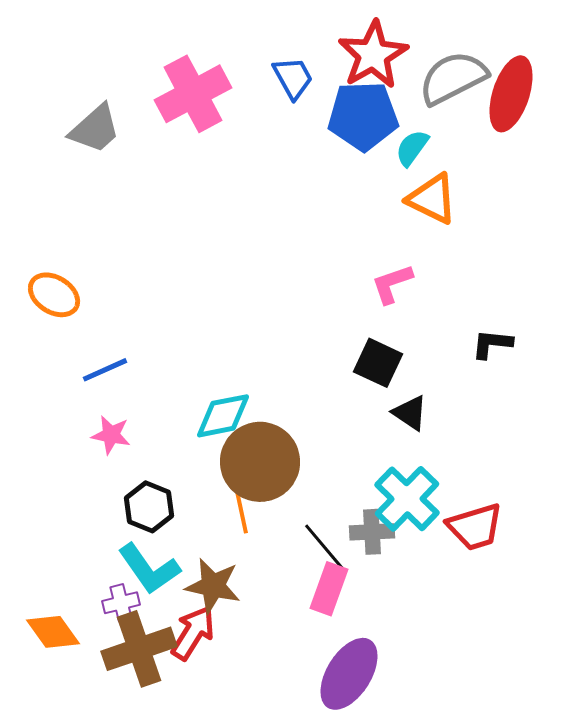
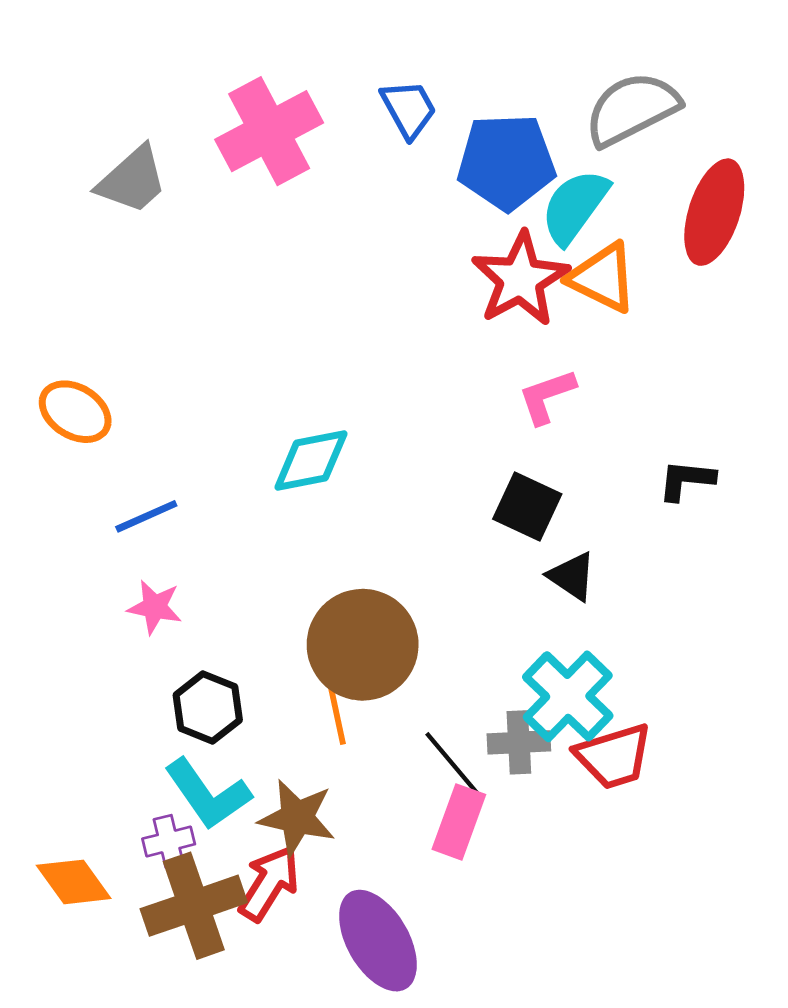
red star: (373, 55) -> (520, 279), moved
red ellipse: (511, 94) -> (714, 212), moved
cyan semicircle: (412, 148) -> (575, 207), size x1.5
cyan diamond: (223, 416) -> (311, 461), moved
red trapezoid: (475, 527) -> (614, 756), moved
purple ellipse: (349, 674) -> (378, 941), moved, turned -62

